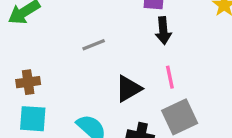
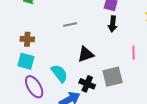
pink line: (170, 77) -> (134, 53), moved

